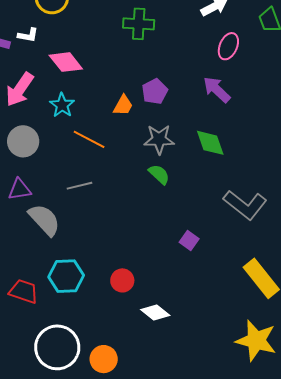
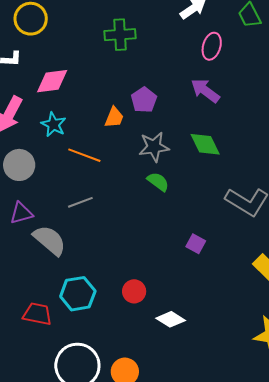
pink diamond: (66, 62) -> (52, 81), turned -52

